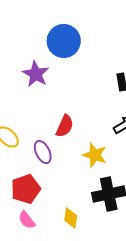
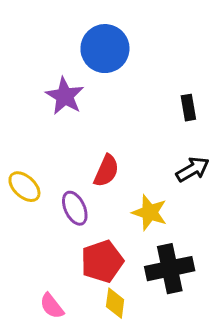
red pentagon: (26, 189) -> (102, 261), moved

